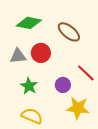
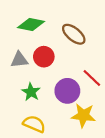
purple circle: (63, 85) -> (67, 91), size x1.5

